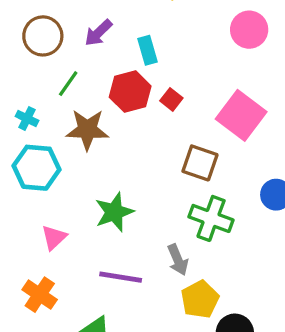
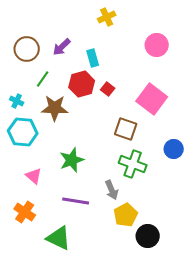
pink triangle: (54, 237) -> (34, 176), turned -36

